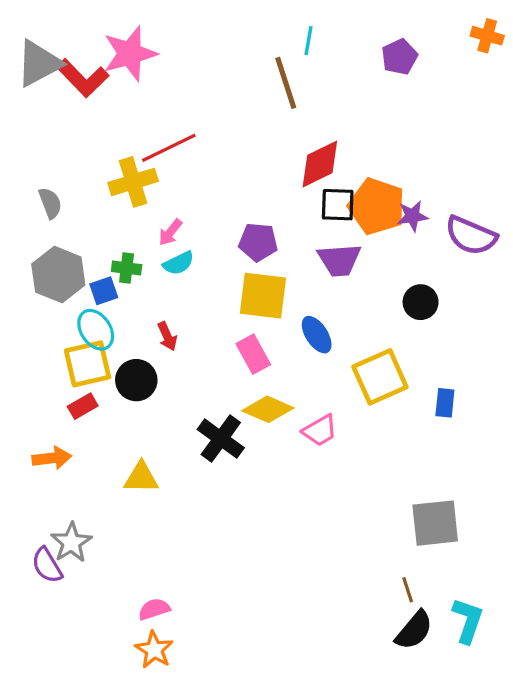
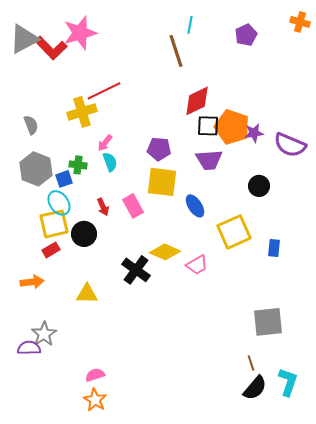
cyan semicircle: (179, 263) -> (110, 162), turned -84
pink rectangle: (253, 354) -> (133, 206), moved
purple semicircle: (47, 565) -> (29, 348), turned 120

